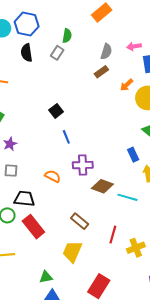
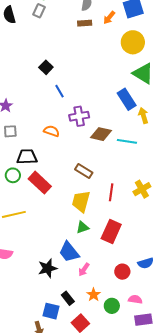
brown rectangle: (101, 72) -> (85, 23), turned 40
orange arrow: (126, 85) -> (109, 18), moved
blue rectangle: (133, 155) -> (127, 99), size x1.5
red line: (113, 235) -> (111, 192), moved
green triangle: (46, 277) -> (83, 227), moved

